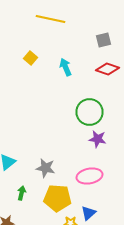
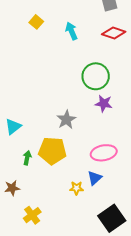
gray star: (46, 168) -> (66, 120), moved, turned 30
pink ellipse: (90, 176) -> (104, 153), moved
yellow pentagon: (58, 198) -> (52, 151), moved

